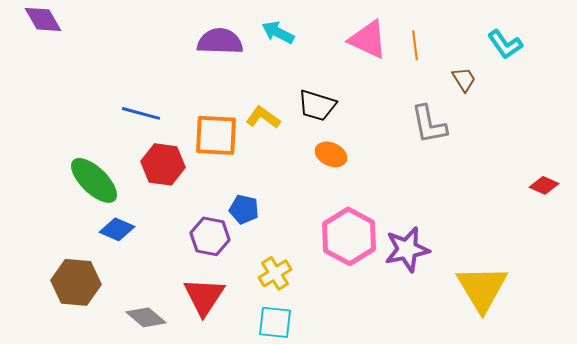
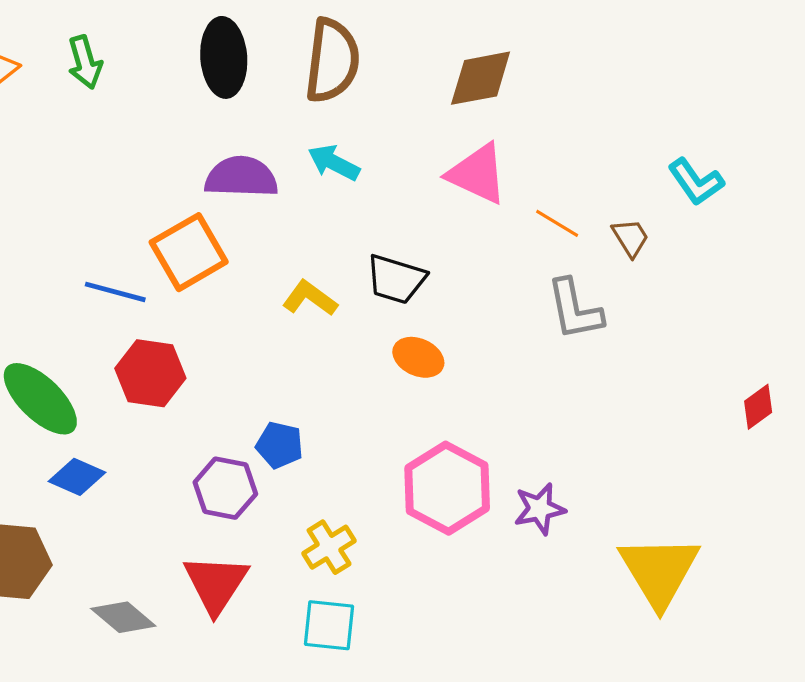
orange line: (415, 45) -> (557, 223), moved, turned -52
orange square: (216, 135) -> (189, 252), moved, turned -33
red diamond: (544, 185) -> (758, 407), turned -60
purple star: (407, 249) -> (540, 509), size x0.7

